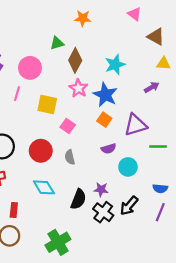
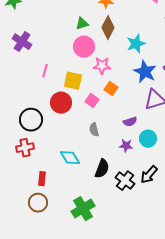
brown diamond: (75, 60) -> (108, 28), moved
pink circle: (30, 68) -> (84, 47), moved
pink star: (78, 88) -> (102, 66), turned -30
blue star: (105, 95) -> (145, 72), moved
orange square: (104, 120) -> (111, 89), moved
red circle: (41, 151) -> (61, 103), moved
purple star: (101, 190) -> (126, 146), moved

